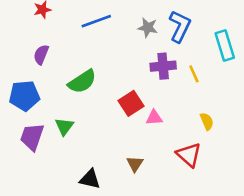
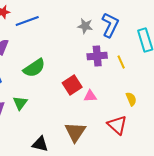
blue line: (96, 21) -> (27, 21), moved
brown triangle: (135, 164) -> (75, 132), size x1.6

